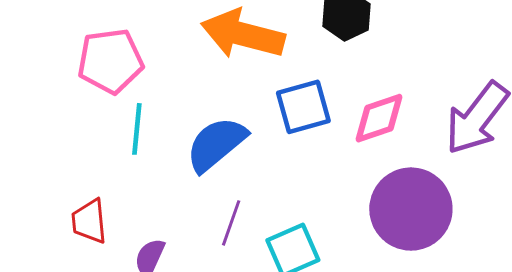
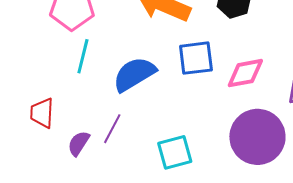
purple line: (231, 223) -> (112, 129), moved

